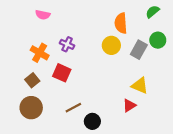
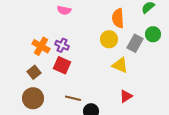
pink semicircle: (43, 15) -> (64, 10), moved
purple cross: (67, 44) -> (62, 45), moved
yellow triangle: (140, 85) -> (120, 65), moved
brown line: (73, 108) -> (73, 98), turned 42

